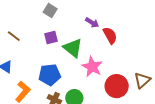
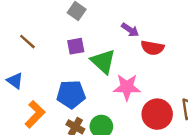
red semicircle: (110, 35) -> (152, 48), turned 126
pink star: (92, 67) -> (127, 87), turned -30

